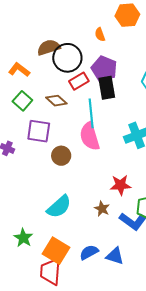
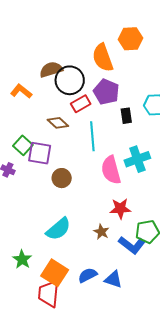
orange semicircle: (100, 35) -> (103, 58), size x2.0
black rectangle: (107, 88) -> (126, 116), moved, size x0.7
green square: (22, 101) -> (23, 145), moved
pink semicircle: (90, 136) -> (111, 170), moved

